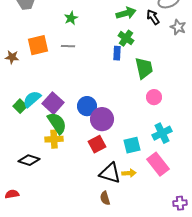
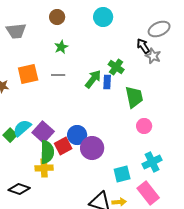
green arrow: (126, 13) -> (93, 79), moved, turned -36
gray star: (178, 27) -> (153, 56), moved
green semicircle: (57, 123) -> (47, 152), turned 35
red square: (97, 144) -> (63, 146), moved

